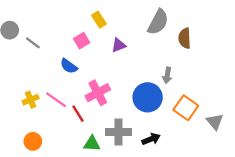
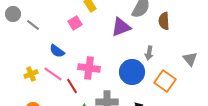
purple triangle: (119, 45) -> (121, 27), moved, size x1.5
blue semicircle: (69, 66) -> (57, 51), moved
pink cross: (98, 93) -> (89, 68), turned 35
gray triangle: (215, 122) -> (190, 59), moved

